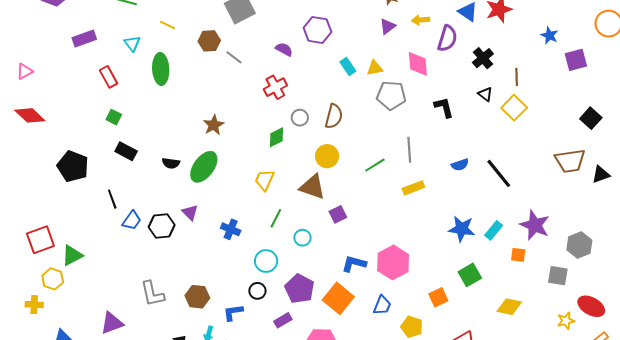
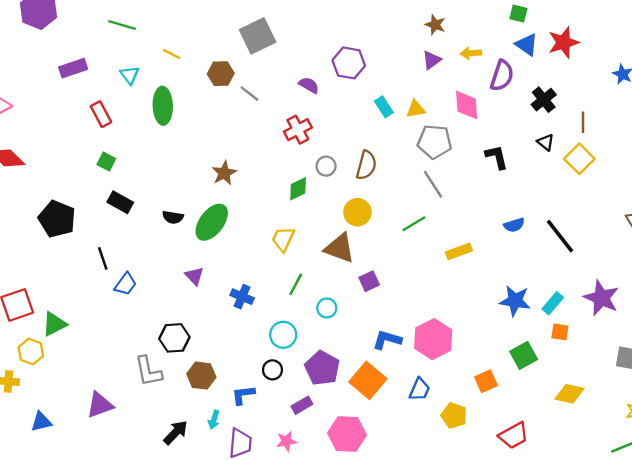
gray line: (409, 150) -> (433, 184), moved, turned -30
black hexagon: (162, 226) -> (174, 338), moved
orange square: (518, 255) -> (560, 332), moved

